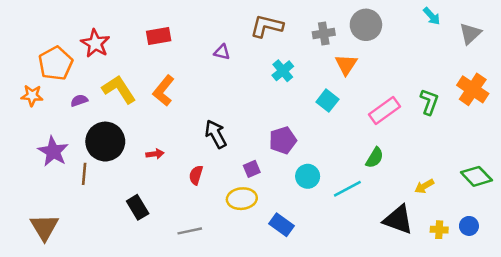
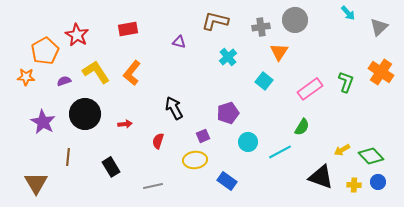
brown line: (84, 174) -> (68, 157), moved
green diamond: (476, 176) -> (371, 156), moved

